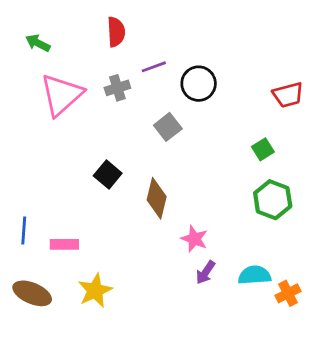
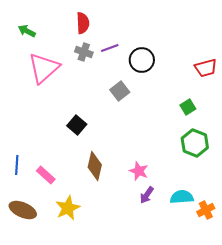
gray cross: (117, 88) -> (84, 52), moved, turned 36
brown diamond: (157, 198) -> (95, 166), moved
pink rectangle: (64, 244) -> (46, 175), turned 42

